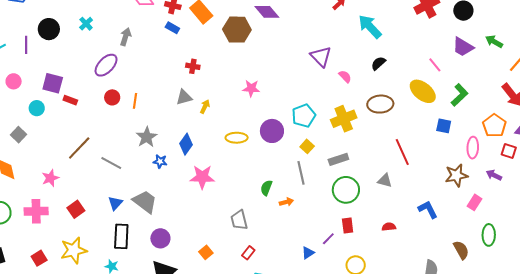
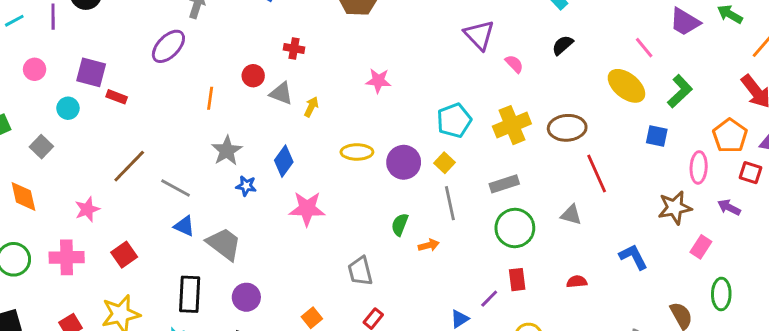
red circle: (112, 97) -> (253, 76), moved
gray triangle: (184, 97) -> (281, 93), turned 36
brown ellipse: (380, 104) -> (567, 128), moved
purple circle: (272, 131) -> (404, 162), moved
yellow square: (307, 146) -> (445, 163), moved
blue triangle: (115, 203) -> (184, 226), moved, turned -49

